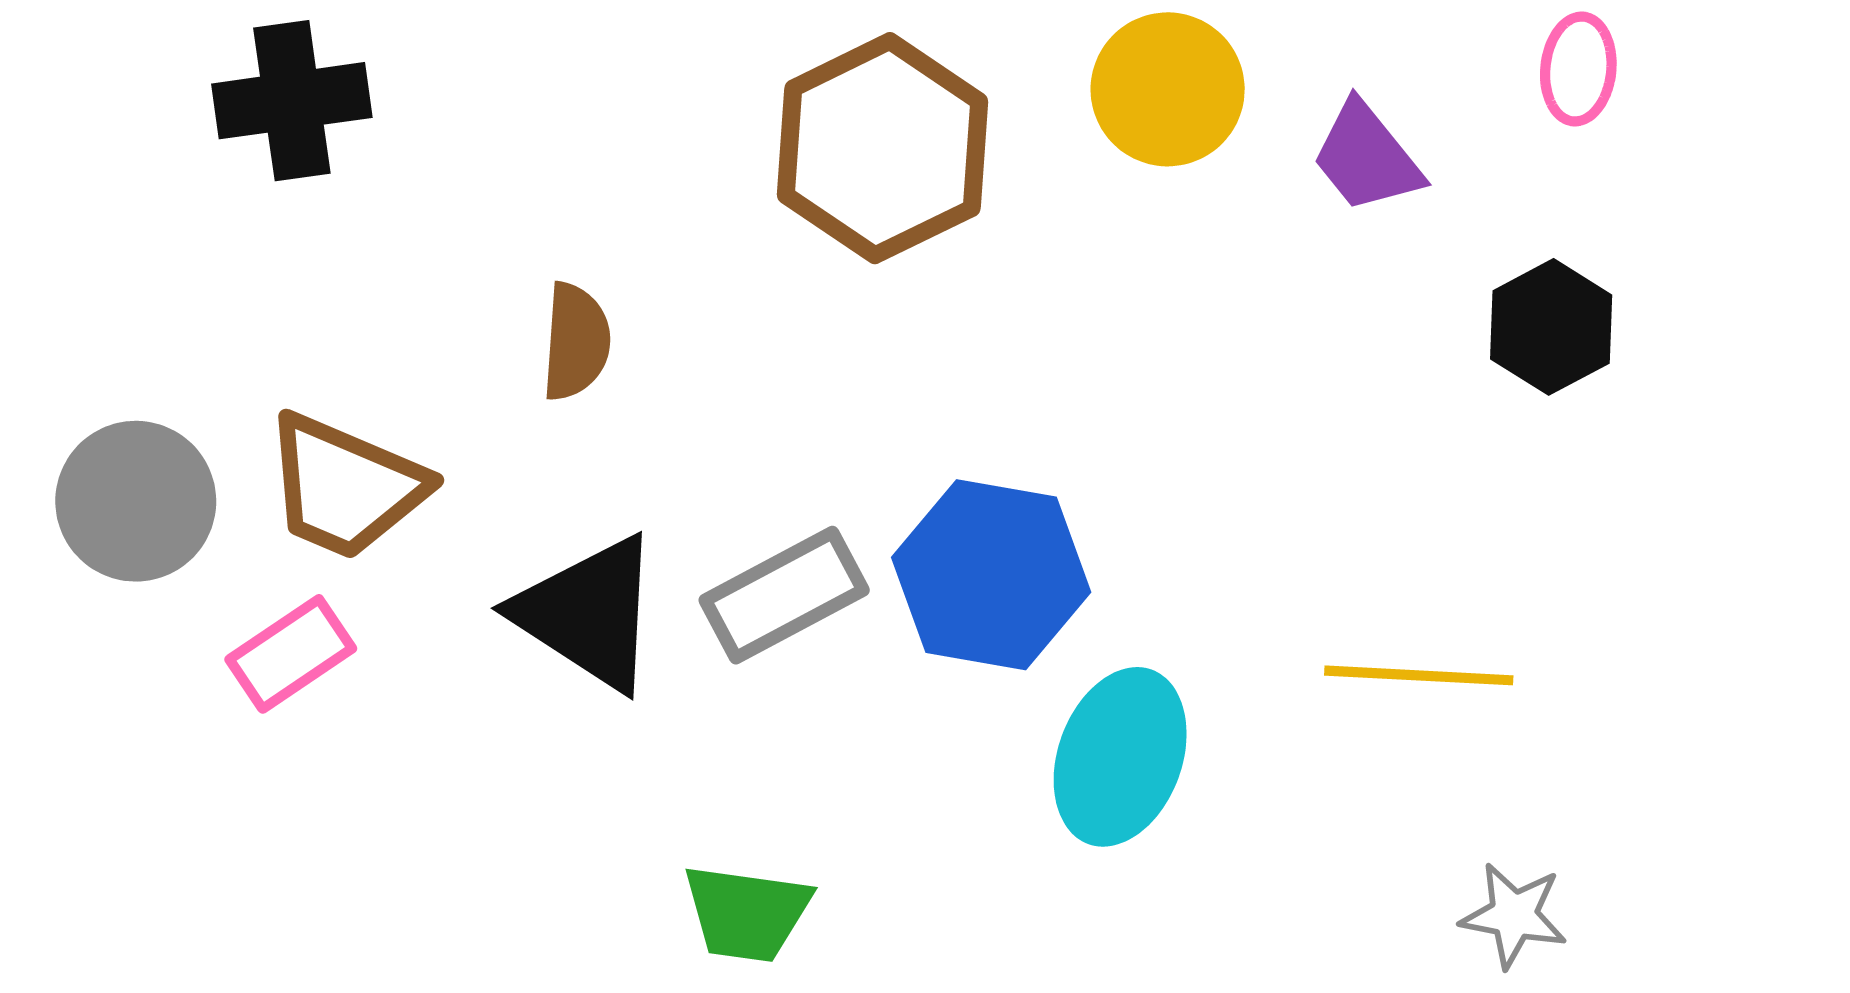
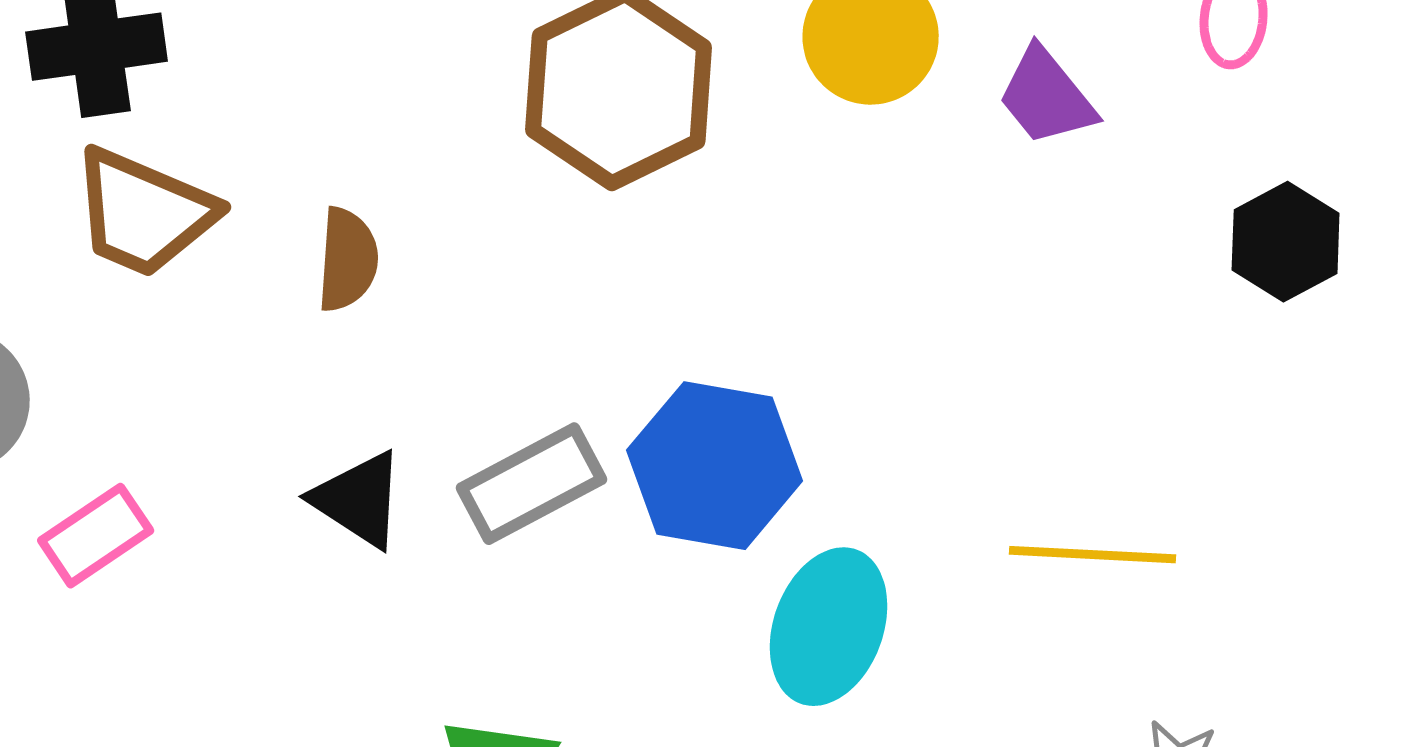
black hexagon: (1551, 327) -> (1286, 242), moved
brown trapezoid: (345, 486) -> (144, 213), moved
black triangle: (588, 613) -> (359, 500), size x0.7

